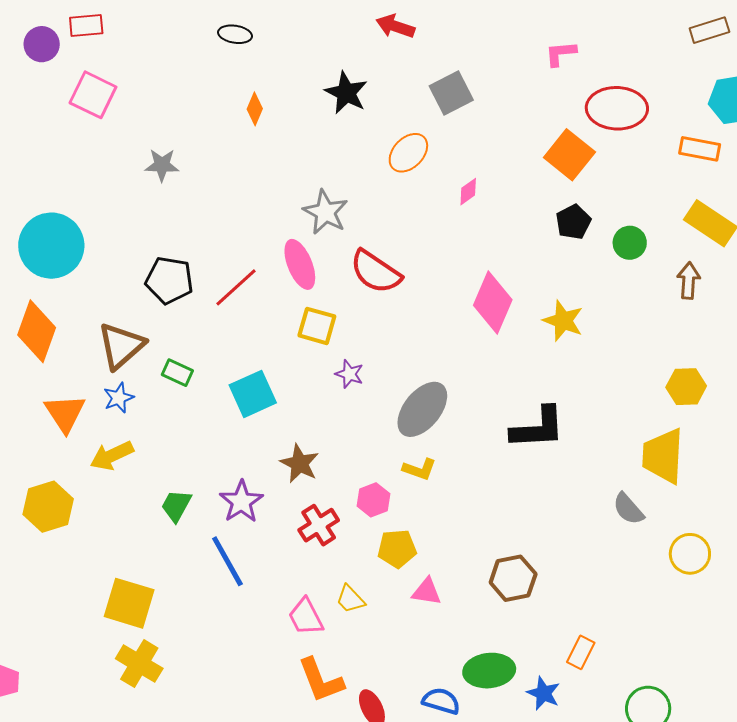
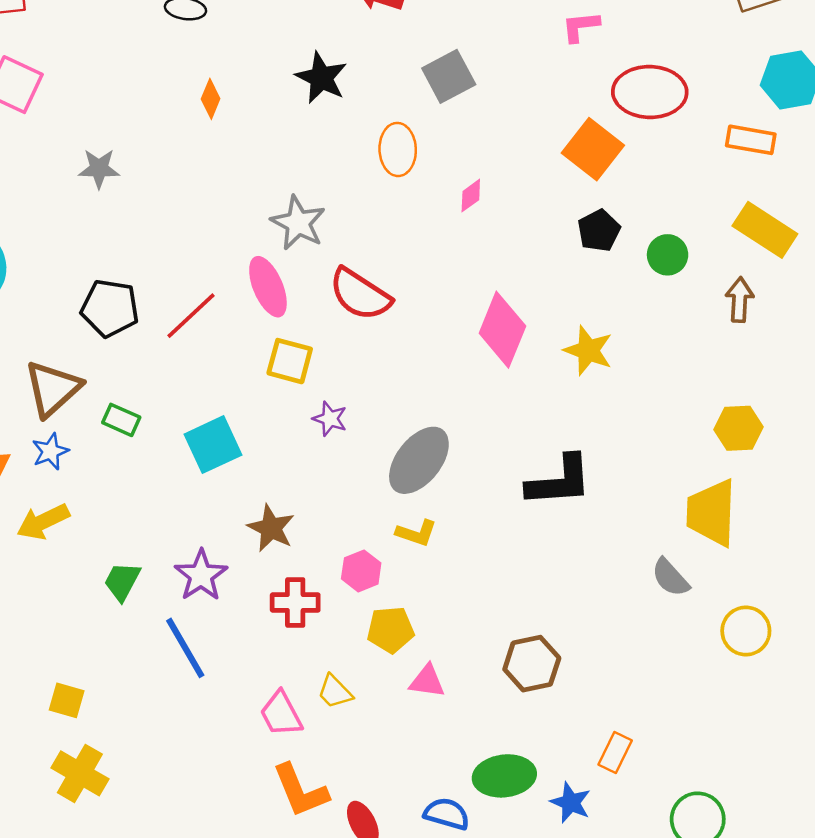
orange ellipse: (408, 153) -> (398, 149), turned -45
red cross: (319, 525) -> (295, 603), turned 33
yellow square: (129, 603) -> (67, 700), size x0.6

